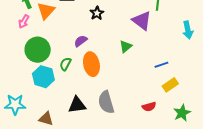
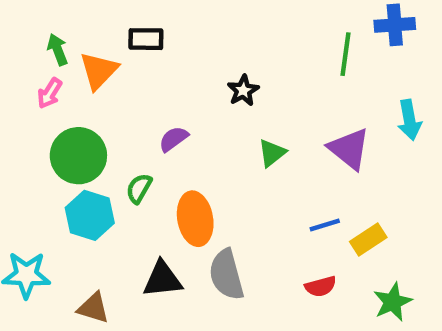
black star: (97, 13) -> (243, 90), moved
purple triangle: (142, 21) -> (349, 149), moved
orange ellipse: (91, 64) -> (195, 219), moved
blue line: (161, 65) -> (325, 225), moved

